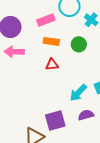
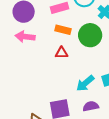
green circle: (79, 44) -> (90, 35), size x1.5

